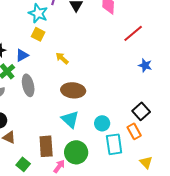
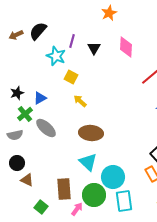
yellow square: (38, 34) -> (71, 77), moved
gray ellipse: (28, 85) -> (46, 128), turned -35
cyan circle: (102, 123) -> (113, 177), moved, size x1.5
cyan rectangle: (114, 144) -> (124, 201), moved

